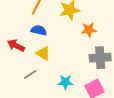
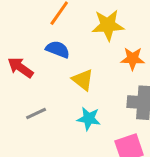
yellow triangle: (43, 53) -> (83, 80), moved
cyan star: (65, 82) -> (89, 119), moved

